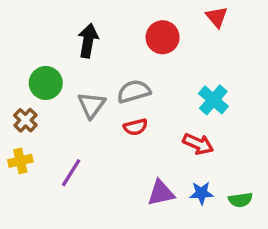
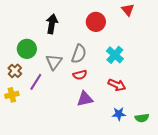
gray semicircle: (134, 91) -> (79, 54), turned 126
cyan cross: (213, 100) -> (115, 55), moved
purple line: (71, 173) -> (36, 82), moved
purple triangle: (161, 193) -> (85, 99), moved

